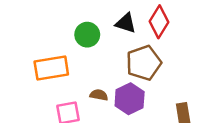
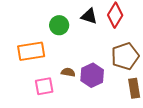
brown pentagon: (144, 63) -> (125, 56), moved

